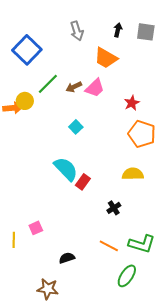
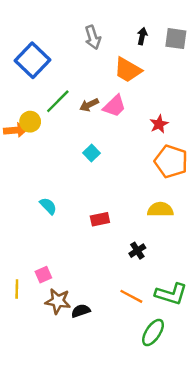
cyan semicircle: (66, 169) -> (48, 206), moved, size x0.6
red rectangle: (83, 182) -> (100, 219), turned 42
brown star: (48, 289) -> (58, 301), moved

